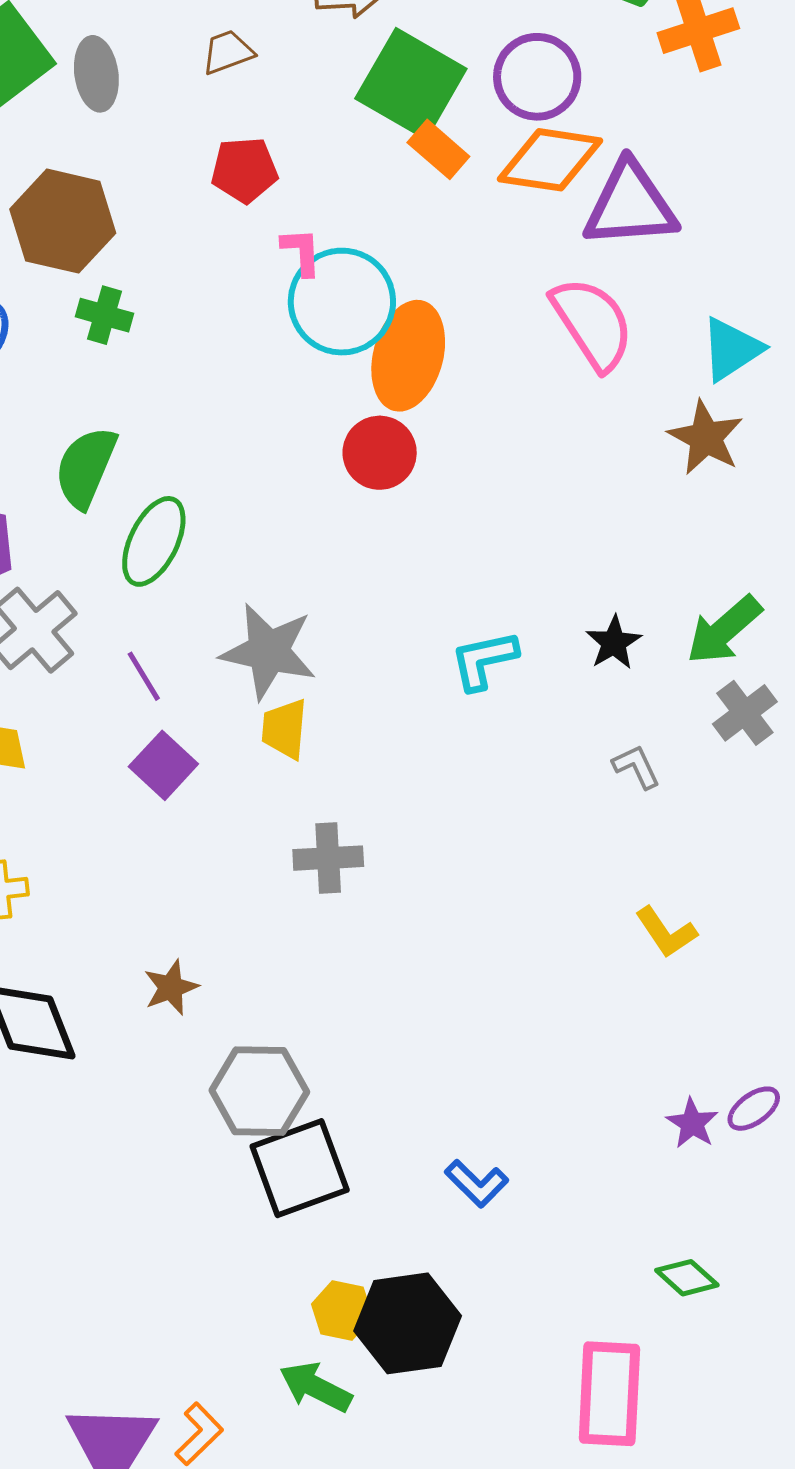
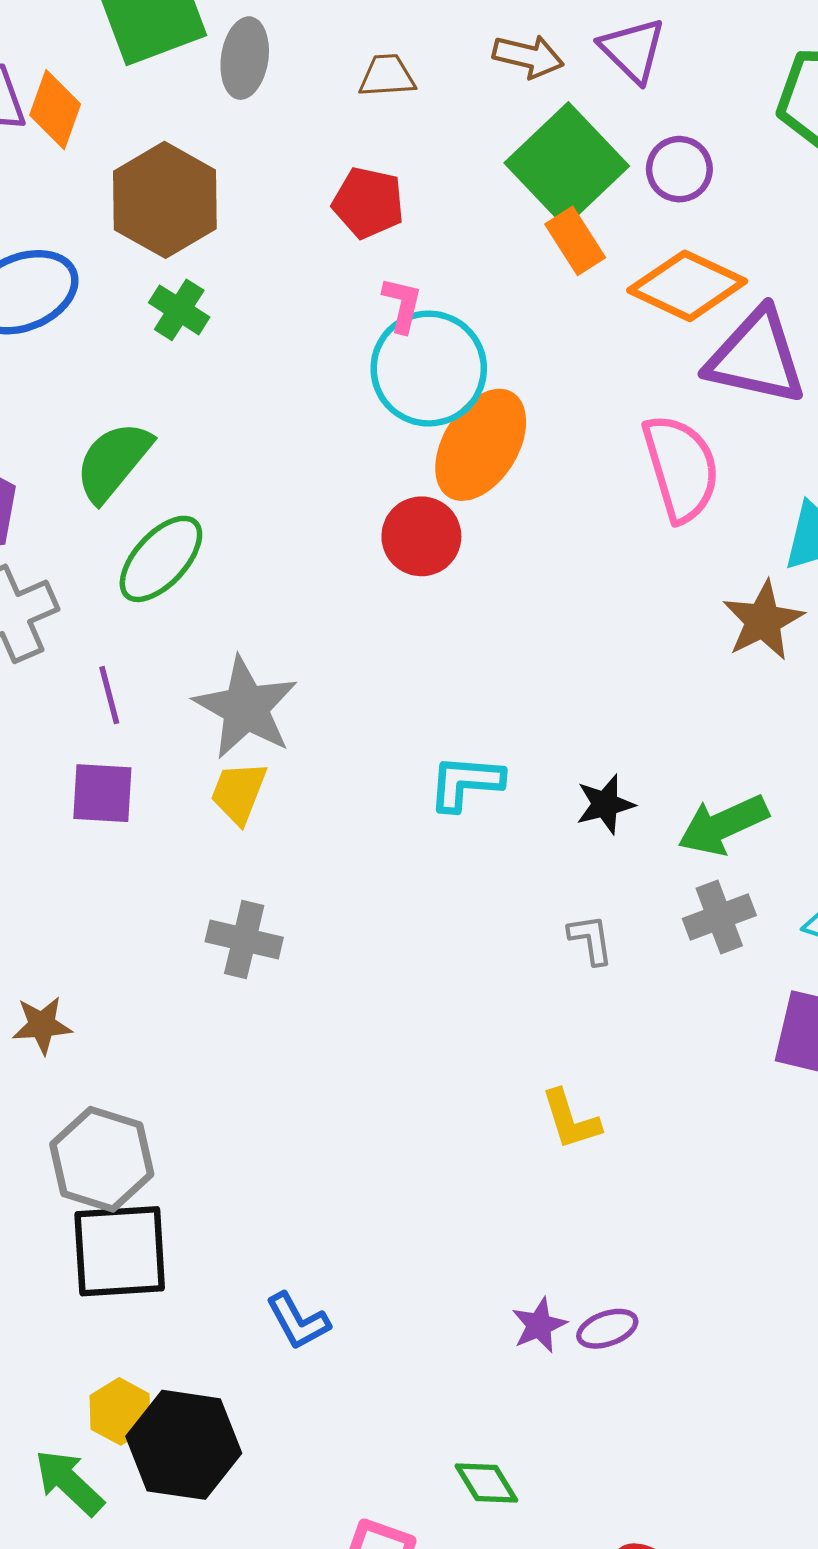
purple circle: (537, 77) -> (679, 169), moved, size x0.7
purple square: (163, 765) -> (102, 793), turned 34

